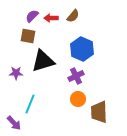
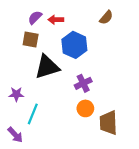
brown semicircle: (73, 16) -> (106, 18), moved
blue hexagon: (82, 49) -> (74, 45), moved
purple star: (16, 73) -> (16, 94), moved

